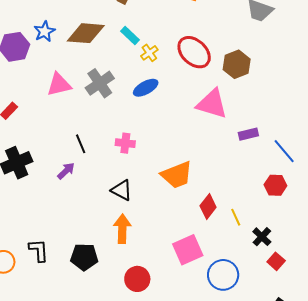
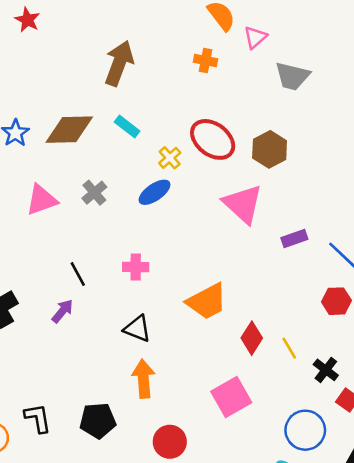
yellow cross: (149, 53) -> (170, 158), moved
gray cross: (100, 83) -> (94, 193), size x0.7
pink triangle: (212, 104) -> (243, 204), turned 32
blue circle: (223, 275) -> (305, 430), moved

